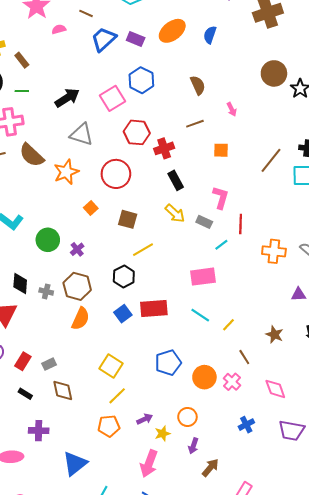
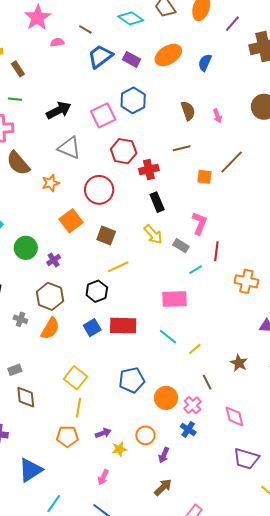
pink arrow: (232, 109) -> (217, 116), moved
brown line: (271, 160) -> (232, 162), moved
orange star: (66, 172) -> (51, 183), size x0.7
orange square: (91, 208) -> (71, 221), size x1.6
gray cross: (46, 292) -> (20, 319), moved
yellow line: (117, 396) -> (78, 408), turned -42
blue cross: (246, 425) -> (188, 429), moved, turned -35
purple arrow: (193, 446) -> (164, 455), moved
pink arrow: (149, 464) -> (103, 477), size x0.6

